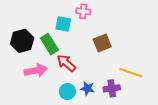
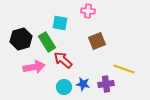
pink cross: (83, 11) -> (88, 11), moved

